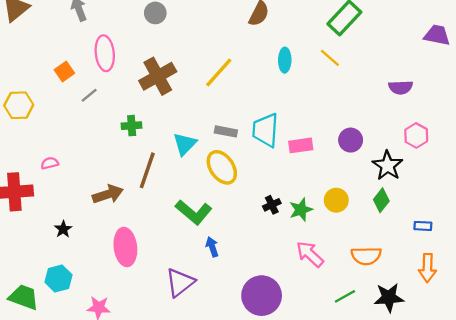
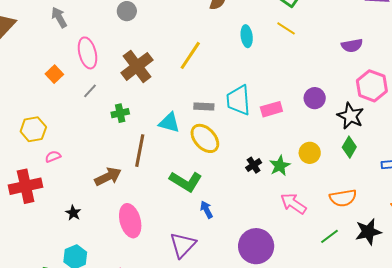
gray line: (89, 95) -> (90, 91), moved
yellow hexagon: (19, 105) -> (33, 129), moved
pink hexagon: (416, 135) -> (372, 86), size x1.4
cyan triangle: (185, 144) -> (169, 123), turned -50

